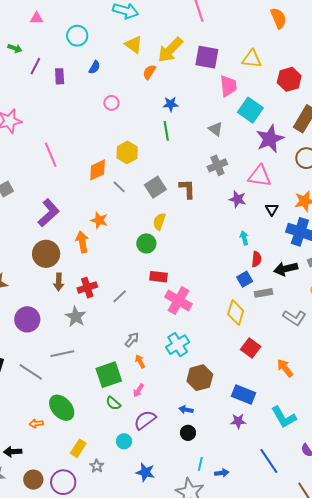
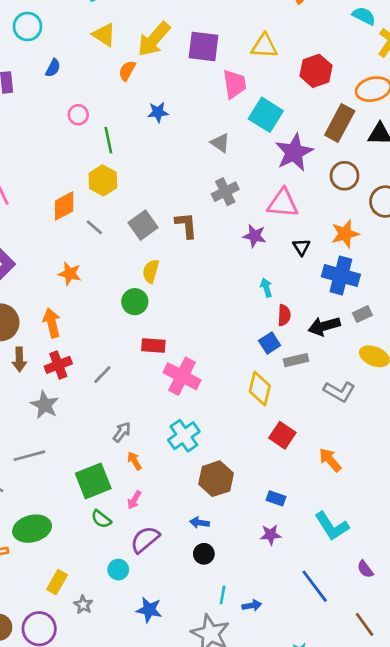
green line: (166, 131) -> (108, 140), moved
orange arrow: (82, 242) -> (52, 323), moved
blue rectangle: (244, 395) -> (276, 498), size x0.6
green ellipse: (62, 408) -> (32, 529), turned -60

